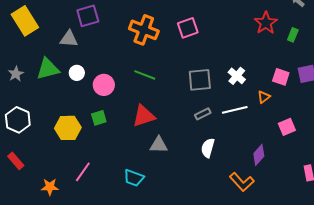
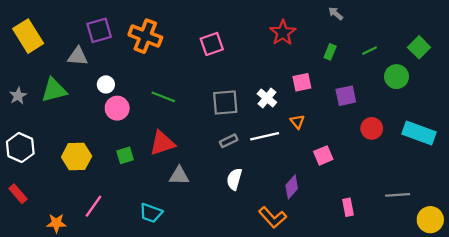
red star: (266, 23) -> (283, 33), moved
orange cross: (144, 30) -> (145, 36), moved
white circle: (77, 73) -> (106, 84), moved
pink square: (281, 77) -> (302, 82), moved, turned -30
orange triangle: (264, 97) -> (297, 122), turned -32
green square: (99, 118) -> (125, 155), moved

